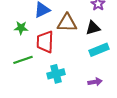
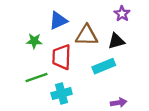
cyan rectangle: (99, 50) -> (104, 66), moved
cyan cross: (56, 74) -> (62, 93), moved

